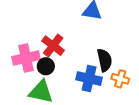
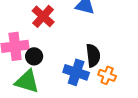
red cross: (53, 46) -> (43, 16), moved

